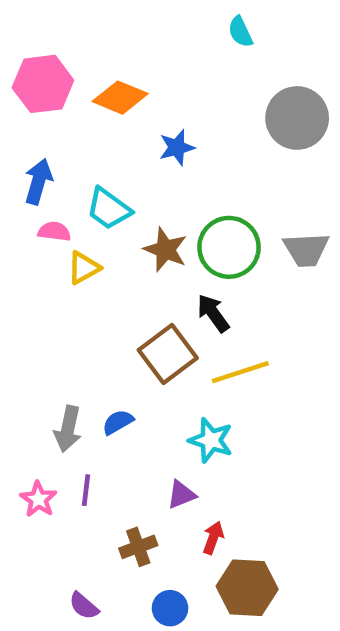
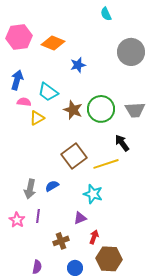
black arrow: (213, 313) -> (122, 143), moved
purple semicircle: (84, 606) -> (37, 267), turned -120

